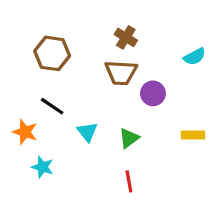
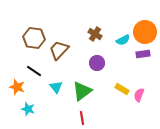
brown cross: (126, 37) -> (95, 34), moved
brown trapezoid: (121, 73) -> (59, 50), moved, turned 130
yellow rectangle: (193, 135) -> (122, 89), turned 32
green triangle: (129, 138) -> (82, 91), size x1.5

